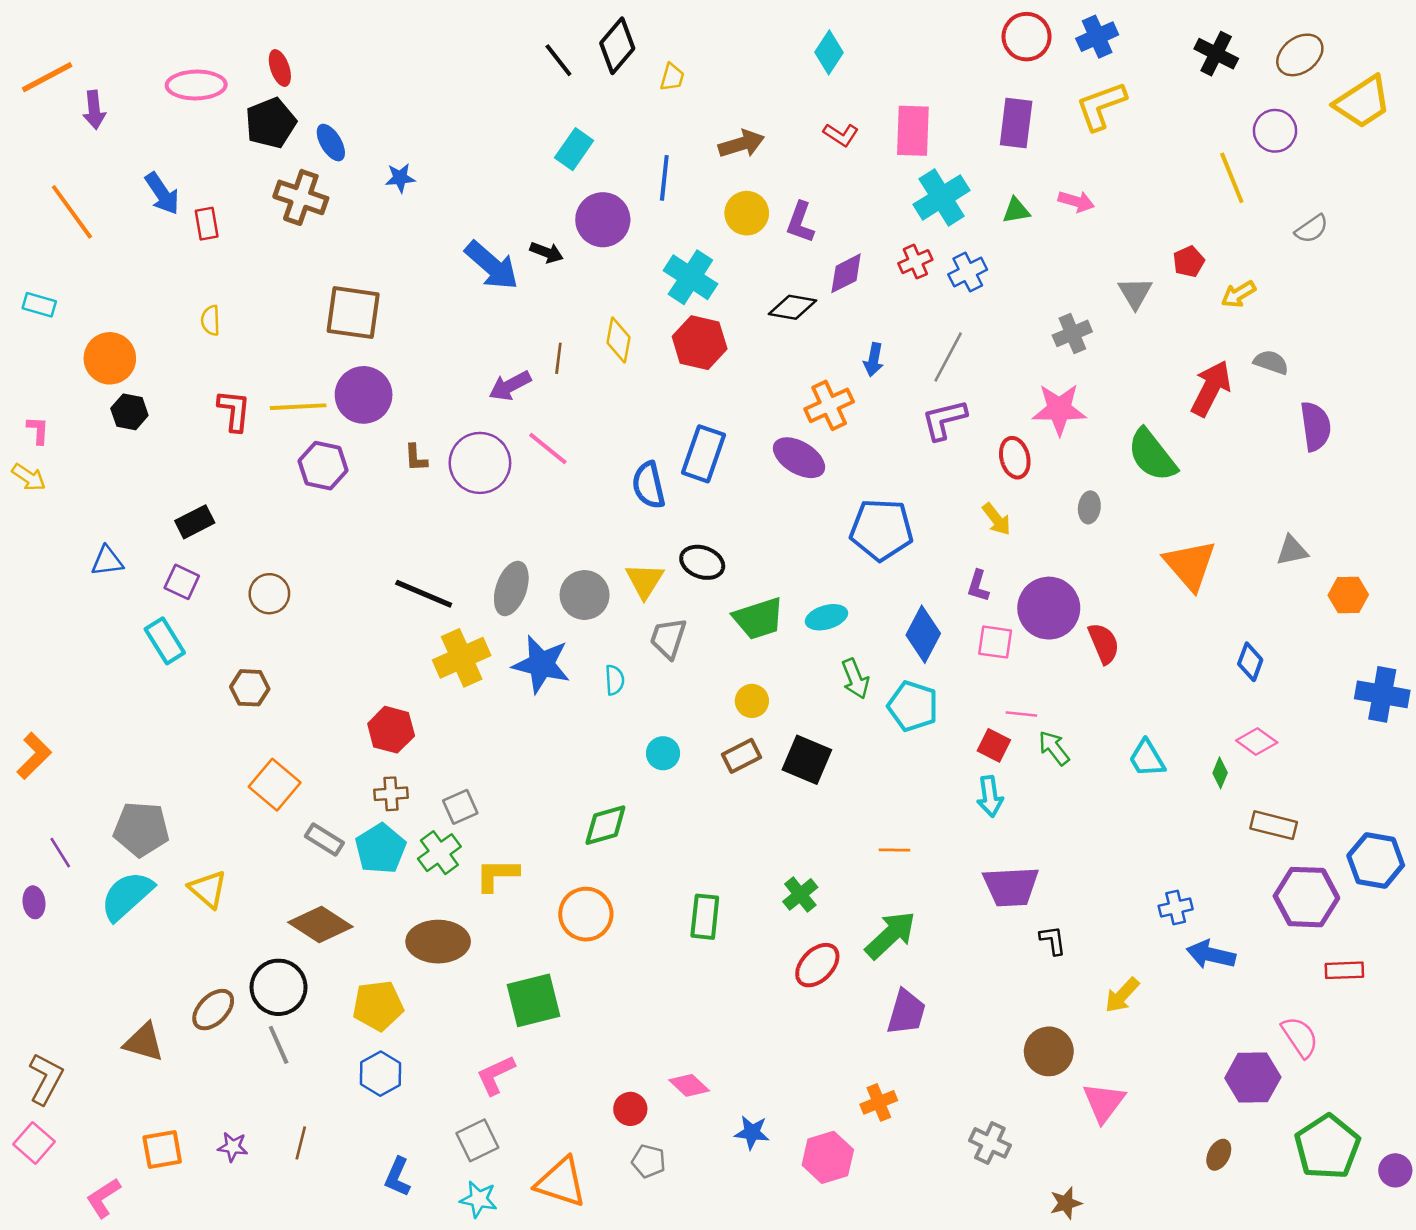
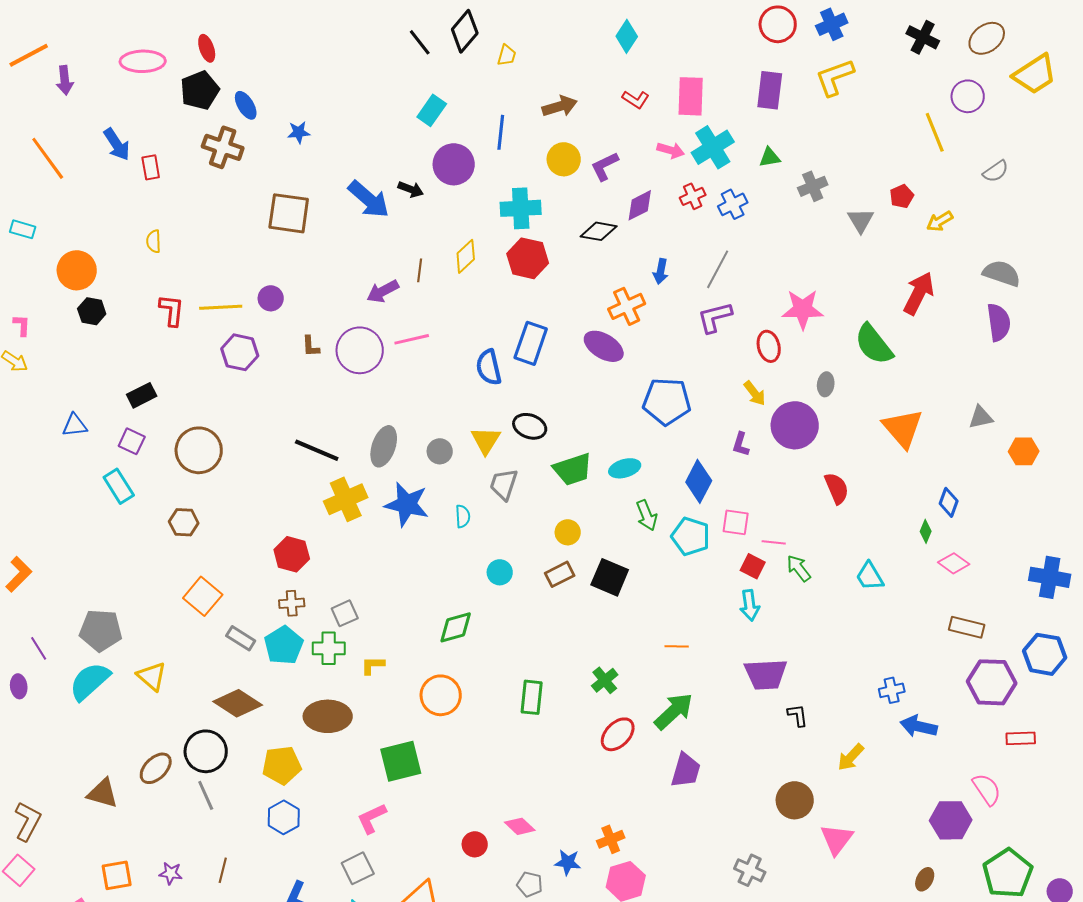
pink arrow: (1076, 201) -> (671, 150), moved
purple L-shape: (800, 222) -> (605, 166), turned 44
cyan cross: (690, 277) -> (521, 208), turned -36
brown square: (353, 313) -> (289, 213), moved
gray cross: (1072, 333) -> (813, 186), moved
yellow diamond: (619, 340) -> (466, 256), turned 36
gray semicircle: (1271, 362) -> (1002, 273), moved, size x1.4
purple circle: (364, 395) -> (271, 298), size x0.6
pink line: (548, 449) -> (412, 339), turned -52
brown circle: (269, 594) -> (199, 450), size x1.5
gray circle: (585, 595) -> (440, 451), size x0.7
purple circle: (1049, 608) -> (795, 425), moved
pink square: (995, 642) -> (736, 522), moved
blue cross: (1382, 694) -> (1050, 577), moved
green diamond: (1220, 773) -> (926, 531), moved
green cross: (439, 853) -> (329, 648), turned 36
yellow L-shape: (497, 875) -> (373, 665), size x0.7
orange cross: (879, 1102) -> (611, 839), moved
gray pentagon: (649, 1161) -> (530, 884), moved

